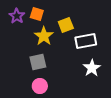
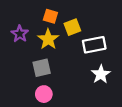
orange square: (37, 14) -> (50, 16), moved
purple star: (17, 16) -> (20, 34), moved

